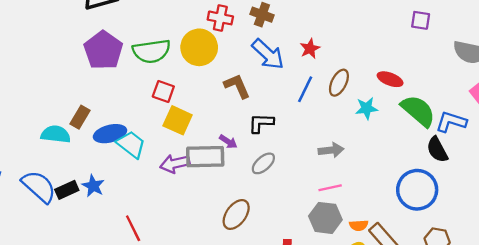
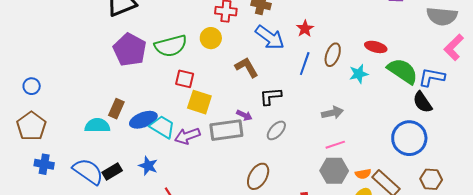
yellow circle: (199, 47) -> (211, 38), size x0.7
purple arrow: (175, 164) -> (187, 136), moved
blue star: (93, 186) -> (148, 166), moved

